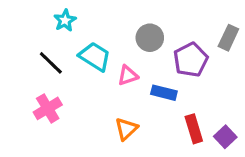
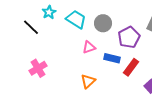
cyan trapezoid: (95, 57) -> (76, 19), moved
black line: (51, 63) -> (31, 27), moved
red rectangle: (194, 129) -> (131, 67), moved, turned 54

